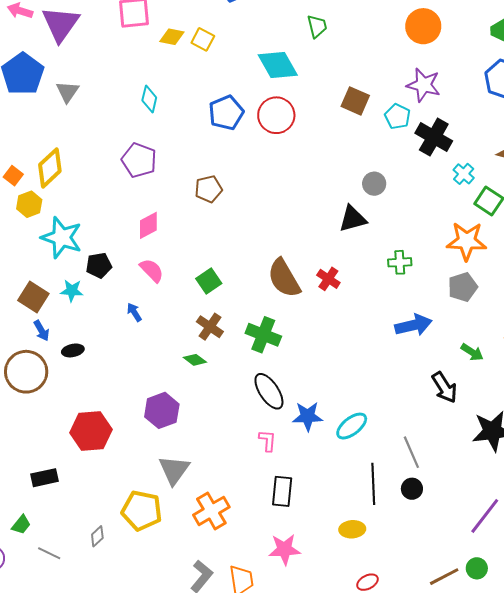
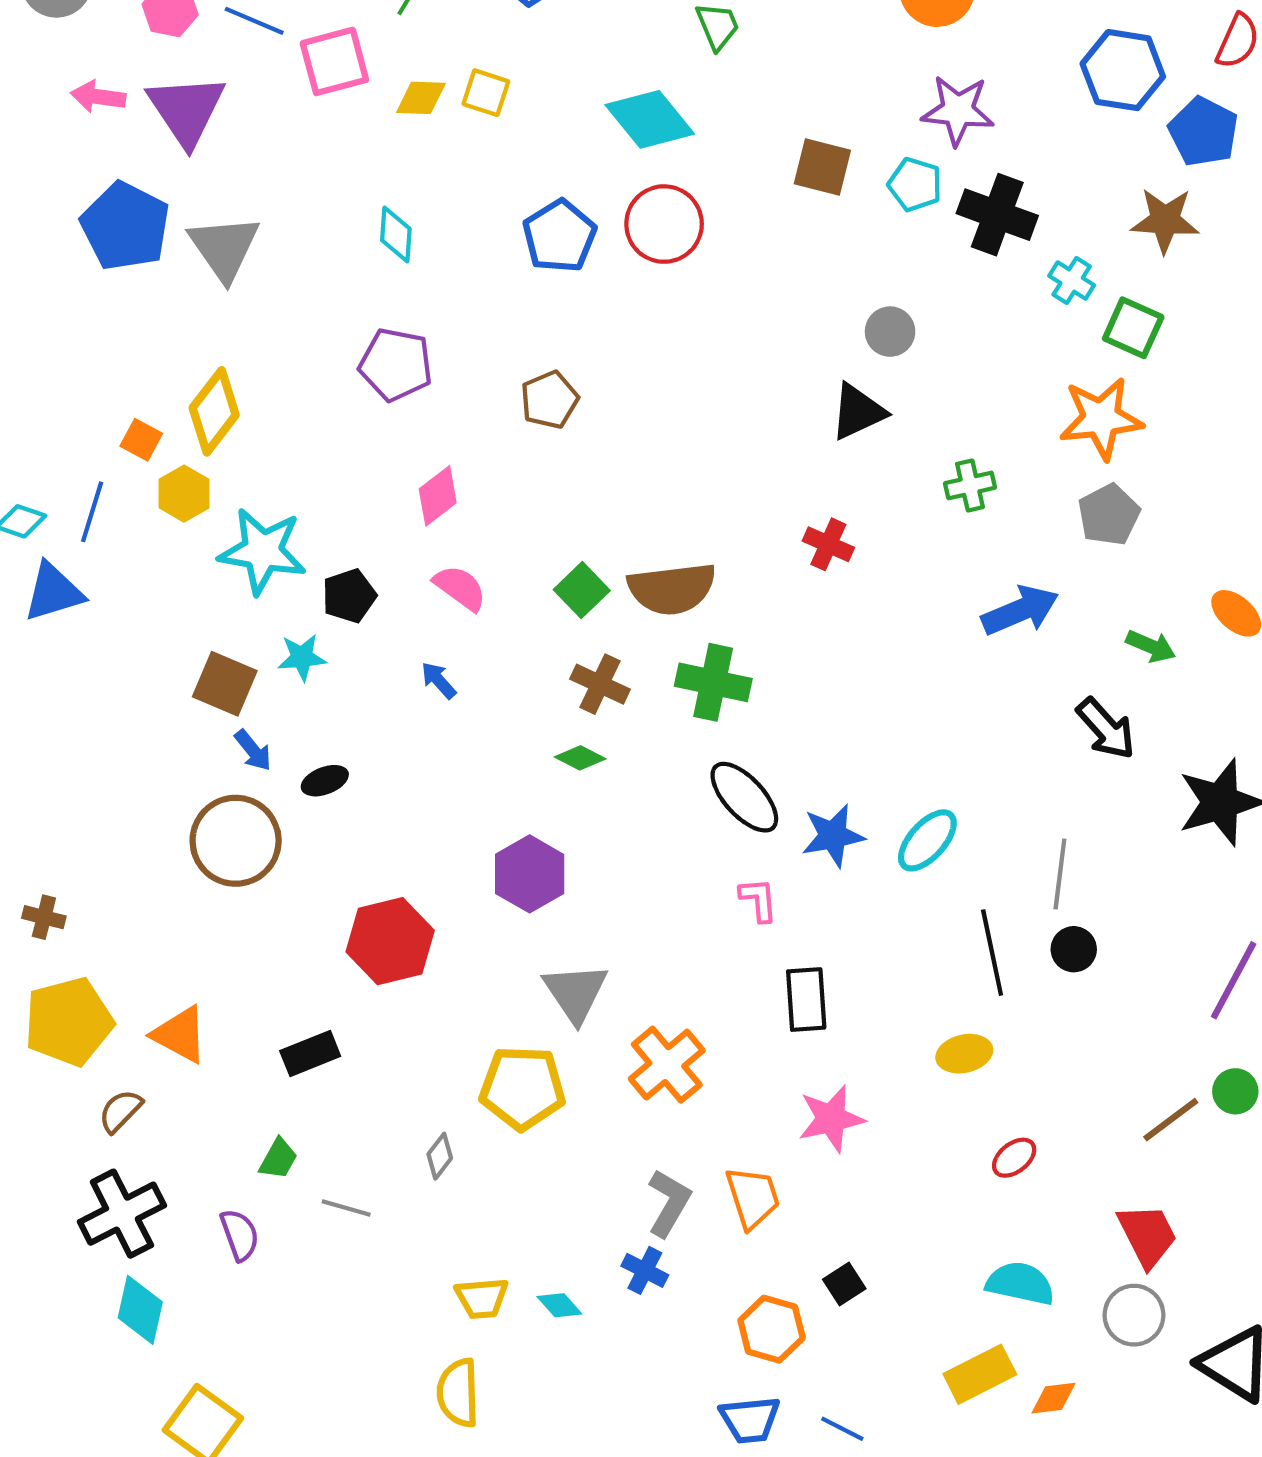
gray triangle: (67, 92) -> (224, 248), size x1.5
brown semicircle: (284, 278) -> (672, 589), moved, turned -57
gray line: (411, 452) -> (1060, 874), turned 40

